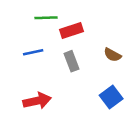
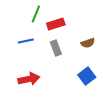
green line: (46, 18) -> (36, 14), turned -66
brown semicircle: (112, 55) -> (88, 43), turned -48

